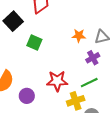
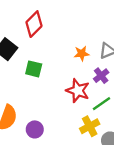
red star: (57, 81) -> (78, 91), moved, turned 30

